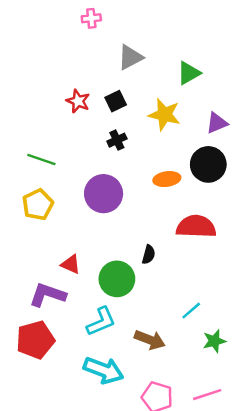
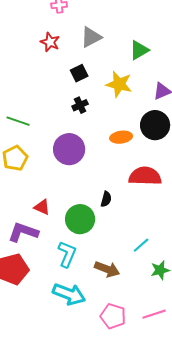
red star: (78, 101) -> (50, 42), moved
cyan L-shape: (101, 322) -> (67, 254), turned -44

